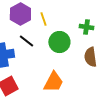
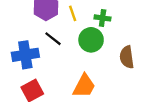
green cross: (86, 27) -> (103, 18), moved

